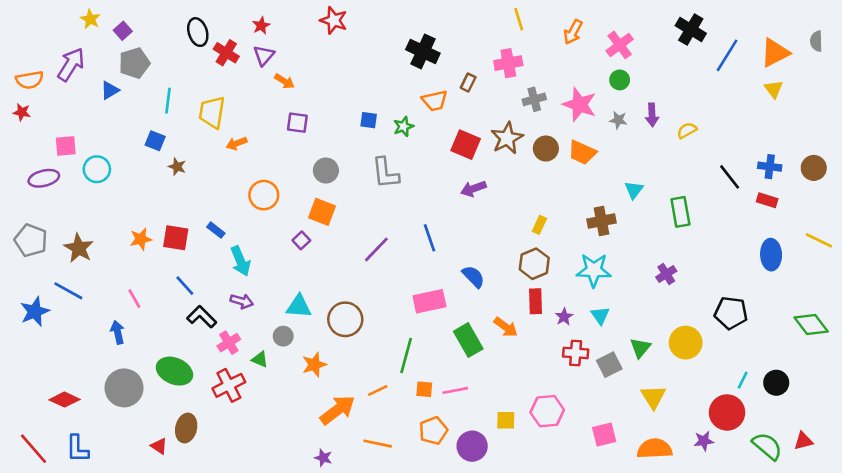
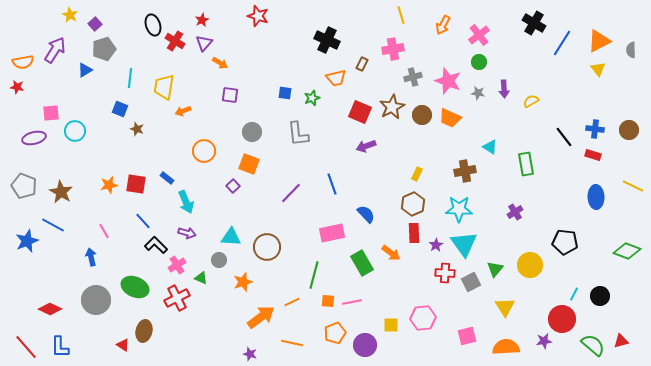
gray semicircle: (816, 41) -> (631, 50), moved
cyan triangle: (634, 190) -> (490, 147), turned -35
cyan triangle: (600, 315) -> (464, 244), size x1.8
green diamond: (811, 324) -> (627, 251), turned -32

